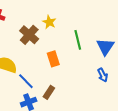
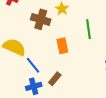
brown cross: (29, 35) -> (41, 19), turned -30

